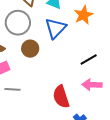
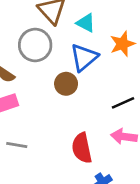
brown circle: (30, 49) -> (66, 84), moved
gray line: (12, 89) -> (17, 145), moved

